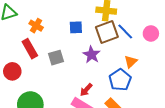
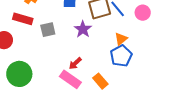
red rectangle: (30, 49) -> (23, 19), turned -48
blue pentagon: (120, 80) -> (121, 56), moved

